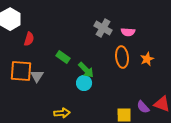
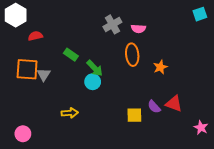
gray cross: (103, 28) -> (112, 24), turned 30
red semicircle: (29, 39) -> (35, 36), turned -120
orange star: (147, 59) -> (160, 67), moved

